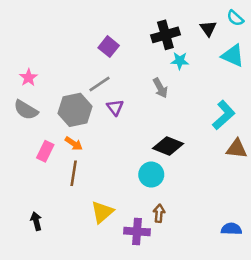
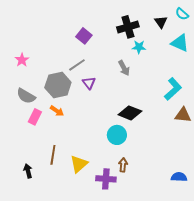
gray semicircle: (26, 110) -> (26, 96), moved
brown line: (74, 173) -> (53, 155), moved

